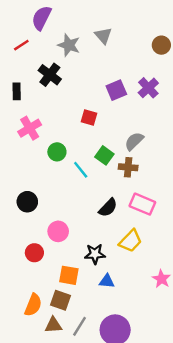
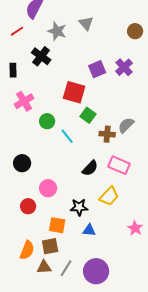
red square: (89, 117) -> (74, 92), size x1.6
gray semicircle: (134, 141) -> (126, 125), moved
green square: (104, 155) -> (88, 115), moved
brown square: (61, 300) -> (50, 246), turned -30

